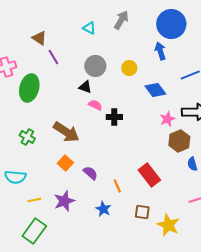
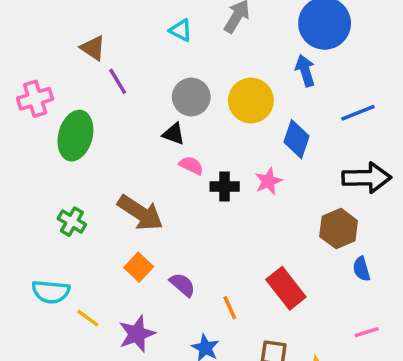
yellow circle: (129, 68) -> (251, 100), size x1.6
blue diamond: (155, 90) -> (297, 139), turned 55
pink star: (167, 119) -> (268, 181), moved
yellow line: (34, 200) -> (88, 318), moved, turned 48

